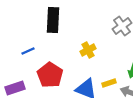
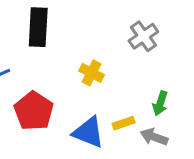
yellow cross: (88, 50) -> (92, 73), turned -35

